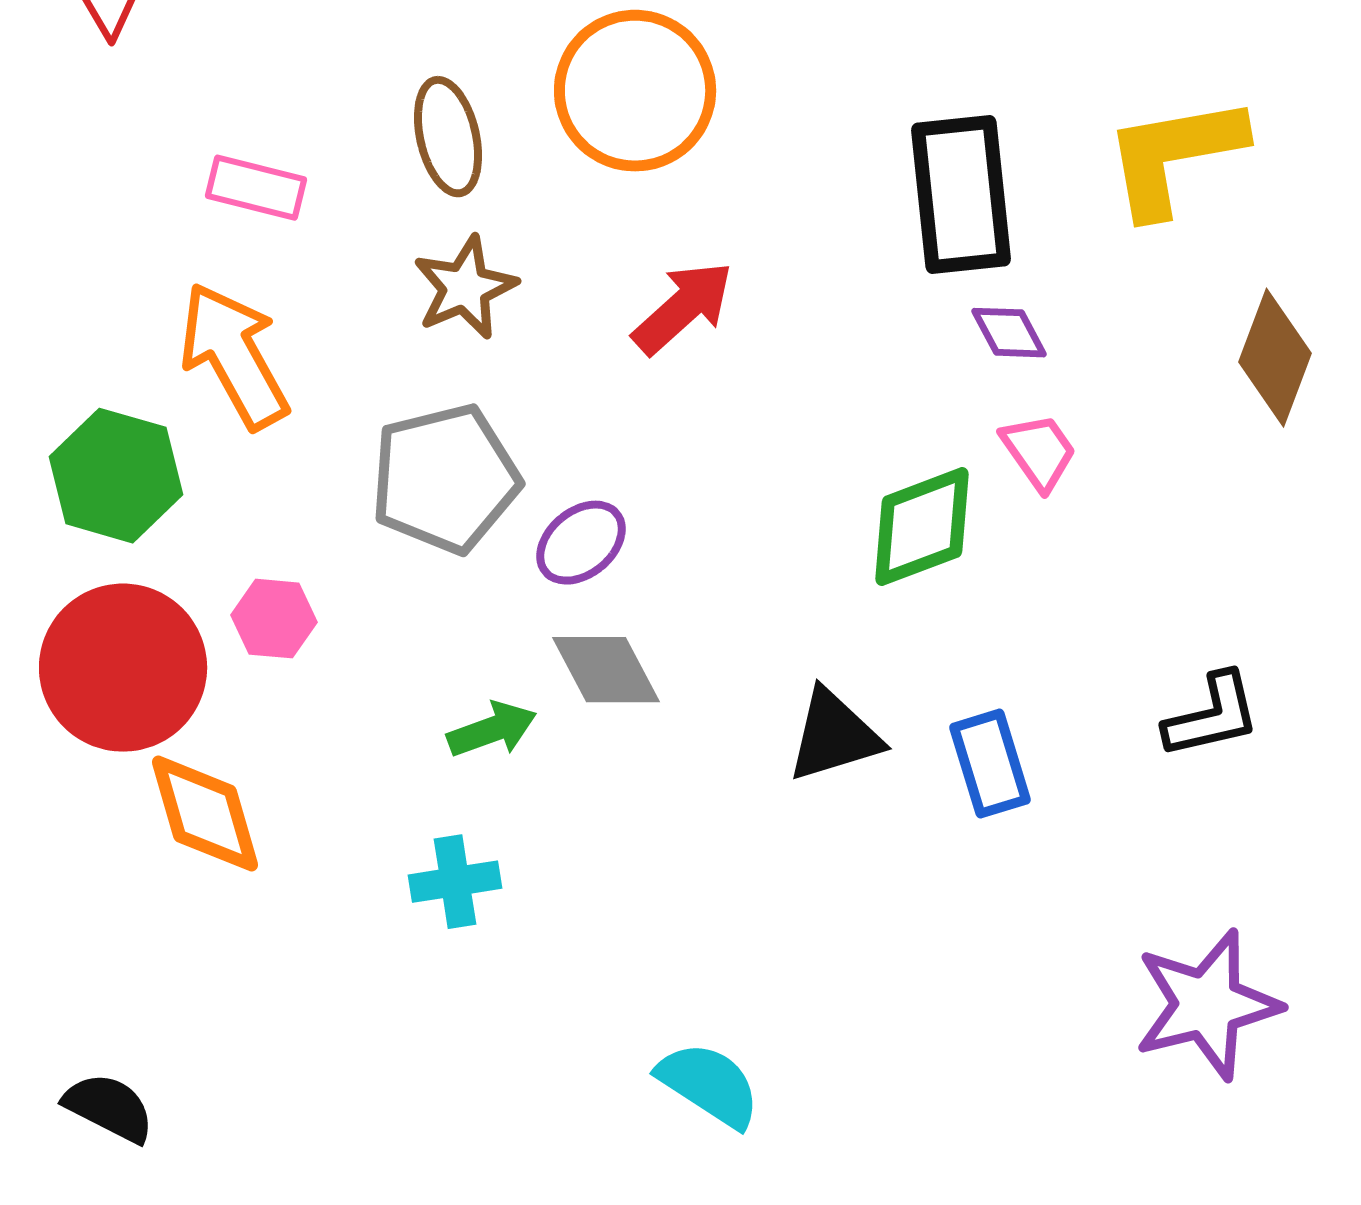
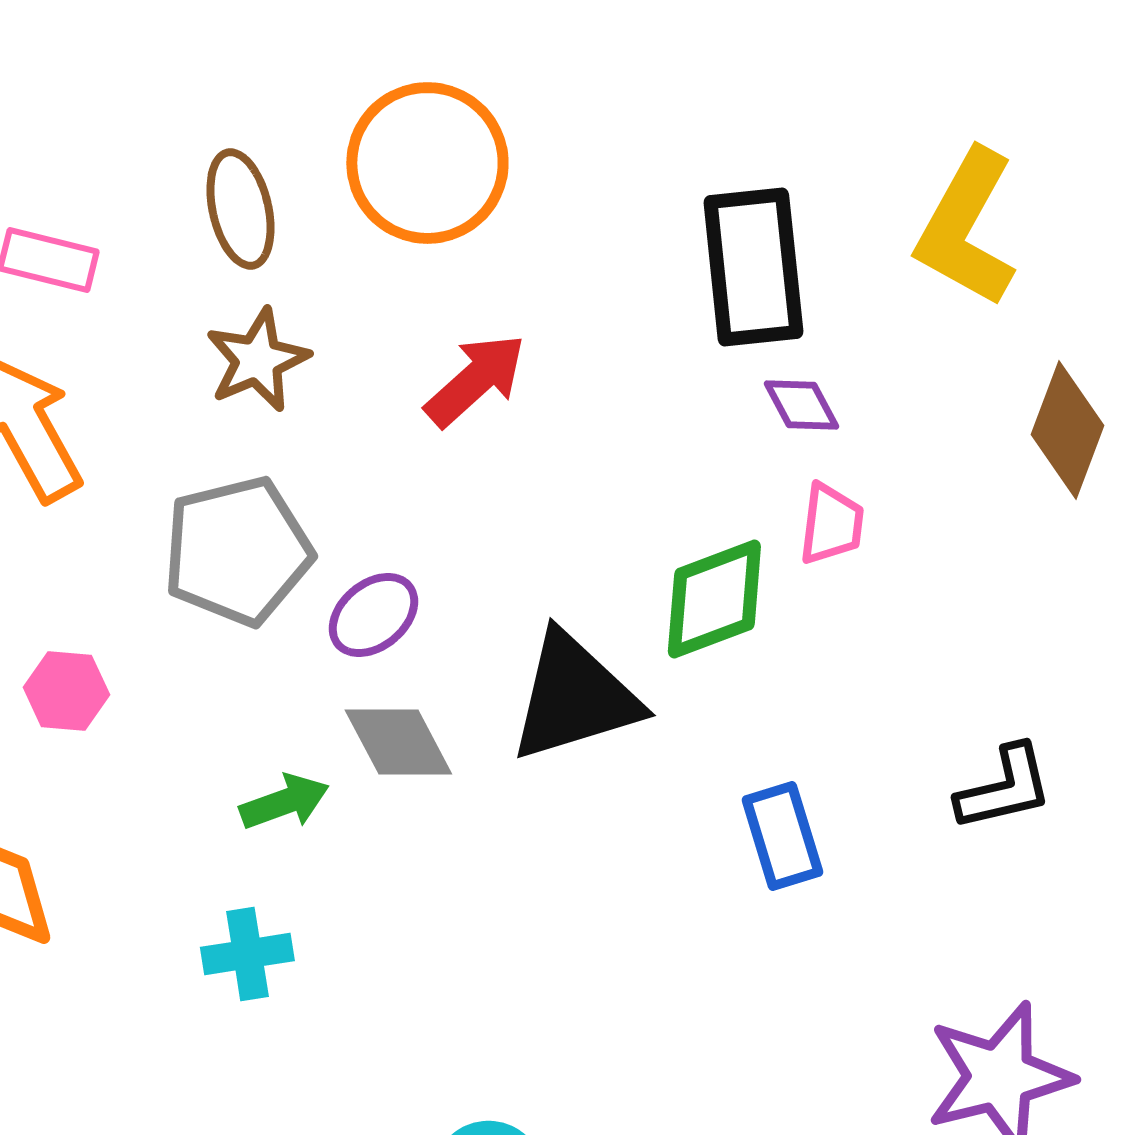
yellow L-shape: (1174, 156) -> (966, 228), turned -51
pink trapezoid: (1039, 452) -> (831, 524), turned 42
black triangle: (834, 736) -> (574, 697), moved, size x1.4

